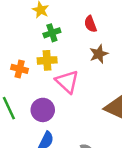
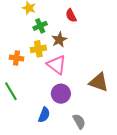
brown star: (99, 54) -> (59, 40), moved
purple circle: (43, 110) -> (61, 94), moved

